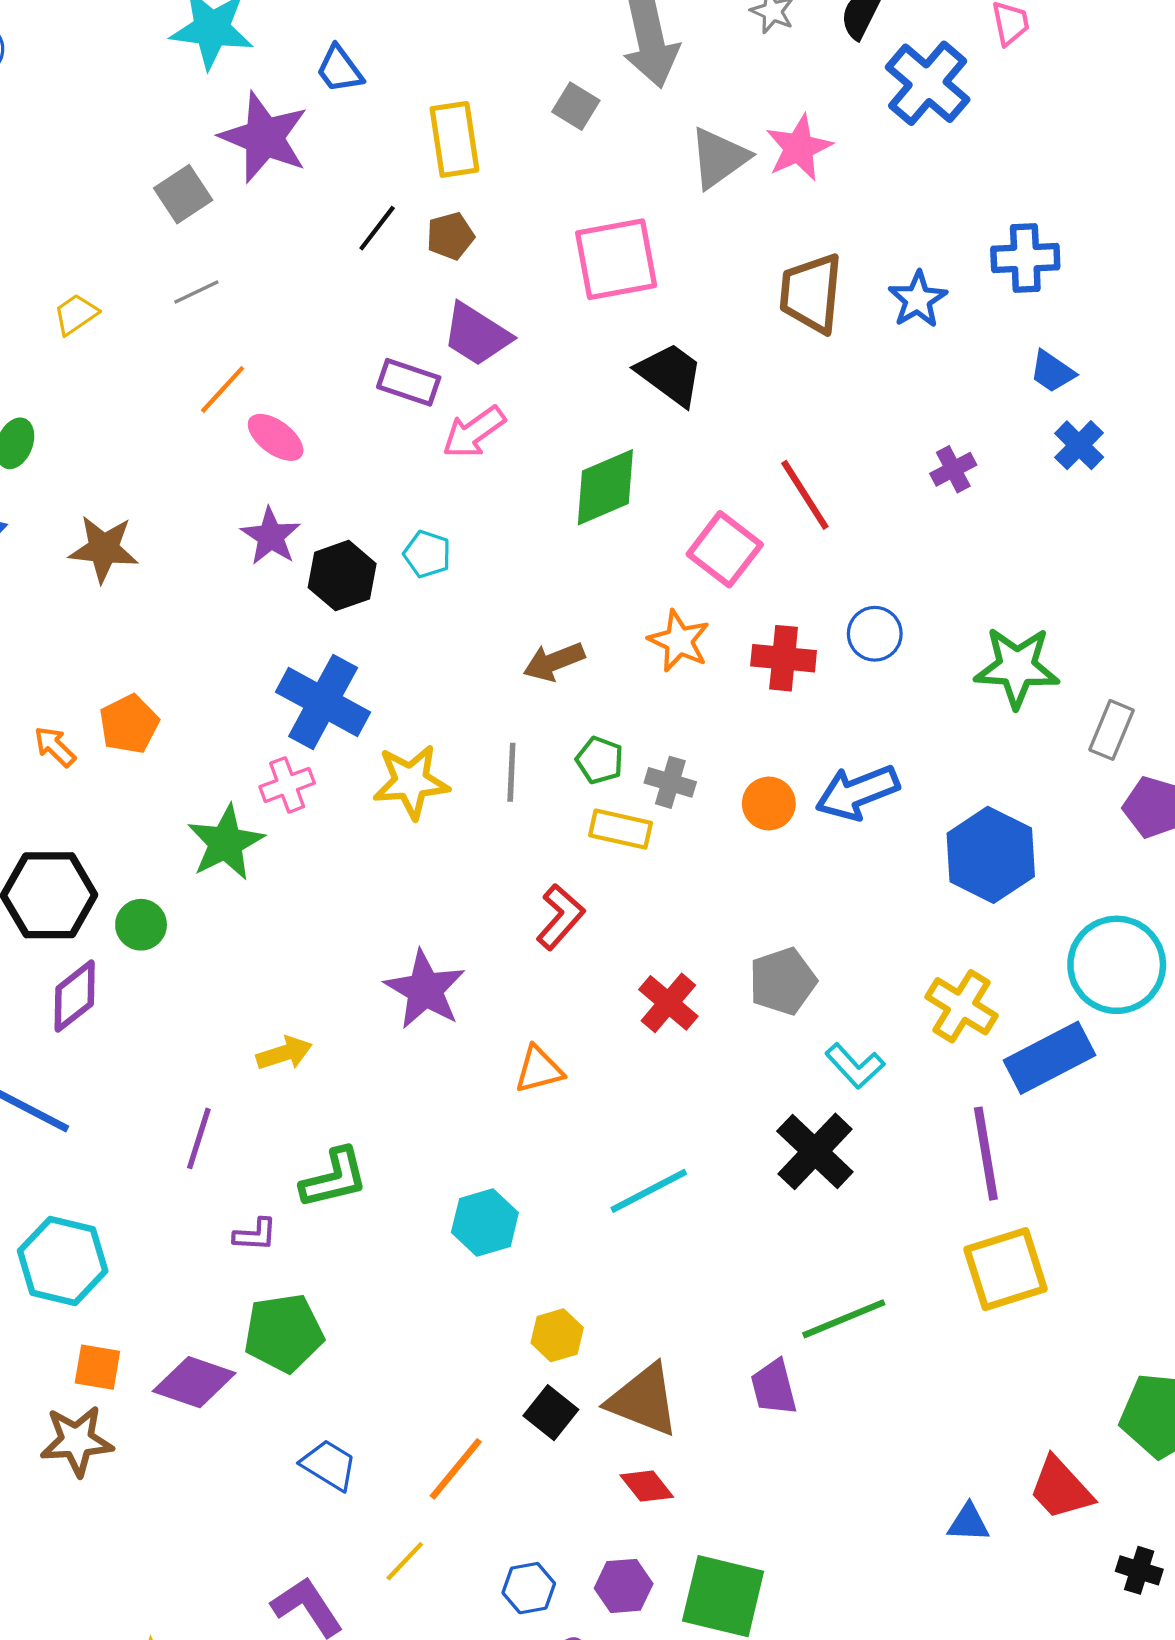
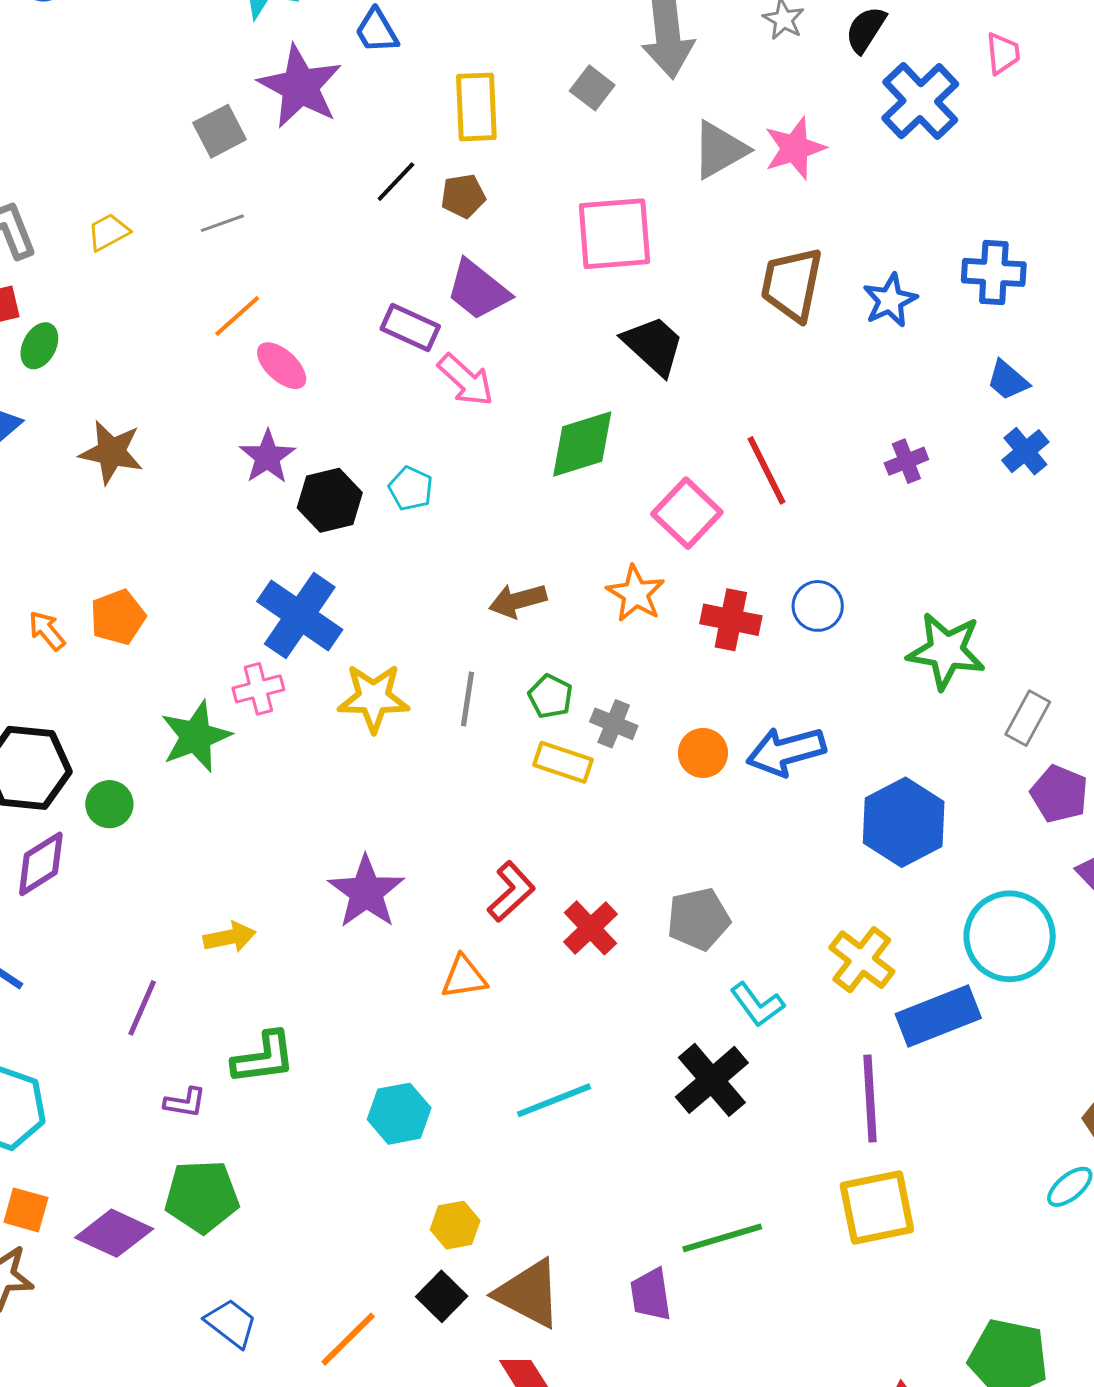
pink arrow: (474, 432) -> (466, 380), turned -108
red L-shape: (560, 917) -> (511, 892), moved

